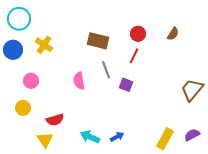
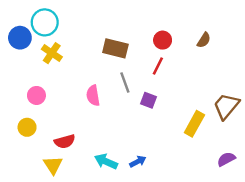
cyan circle: (19, 19) -> (45, 22), moved
blue circle: (13, 50) -> (20, 38), moved
yellow rectangle: (165, 139) -> (194, 124), moved

